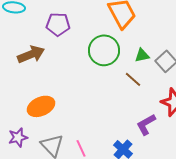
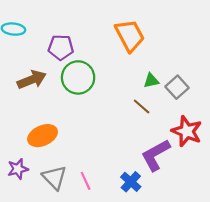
green circle: (104, 50) -> (78, 77), moved
purple L-shape: (146, 124) -> (156, 155), size x1.4

